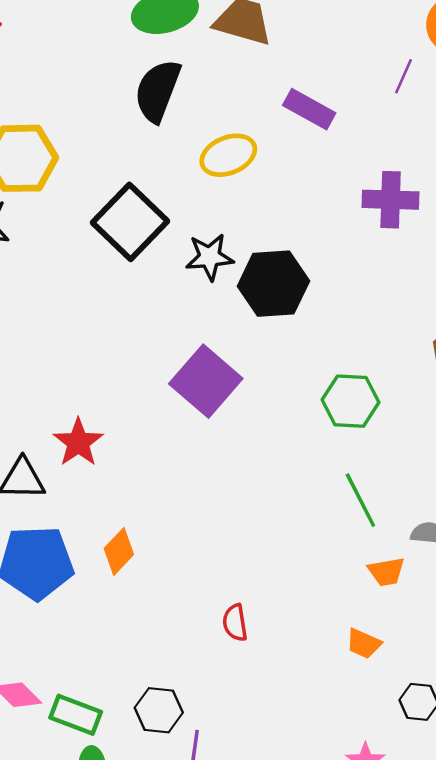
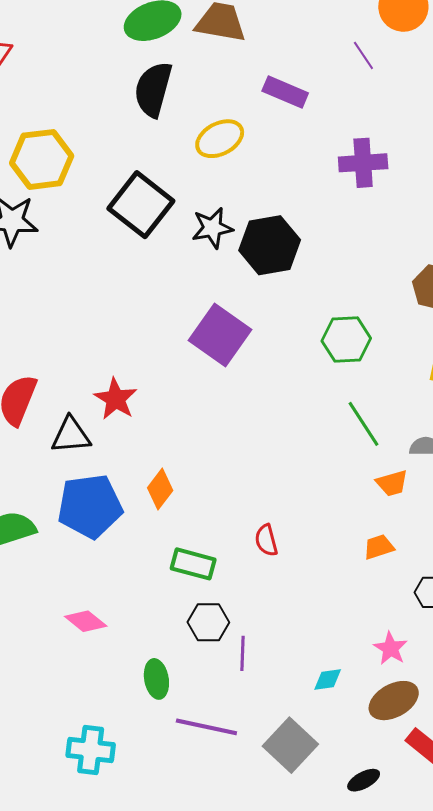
purple line: (404, 76) -> (363, 55), turned -52
orange trapezoid: (364, 644) -> (379, 547), turned 144
green rectangle: (76, 715) -> (193, 564), moved

